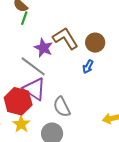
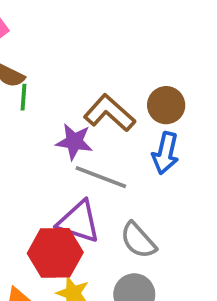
gray line: (33, 66) -> (101, 177), moved
blue arrow: (88, 67) -> (165, 153), size x1.5

